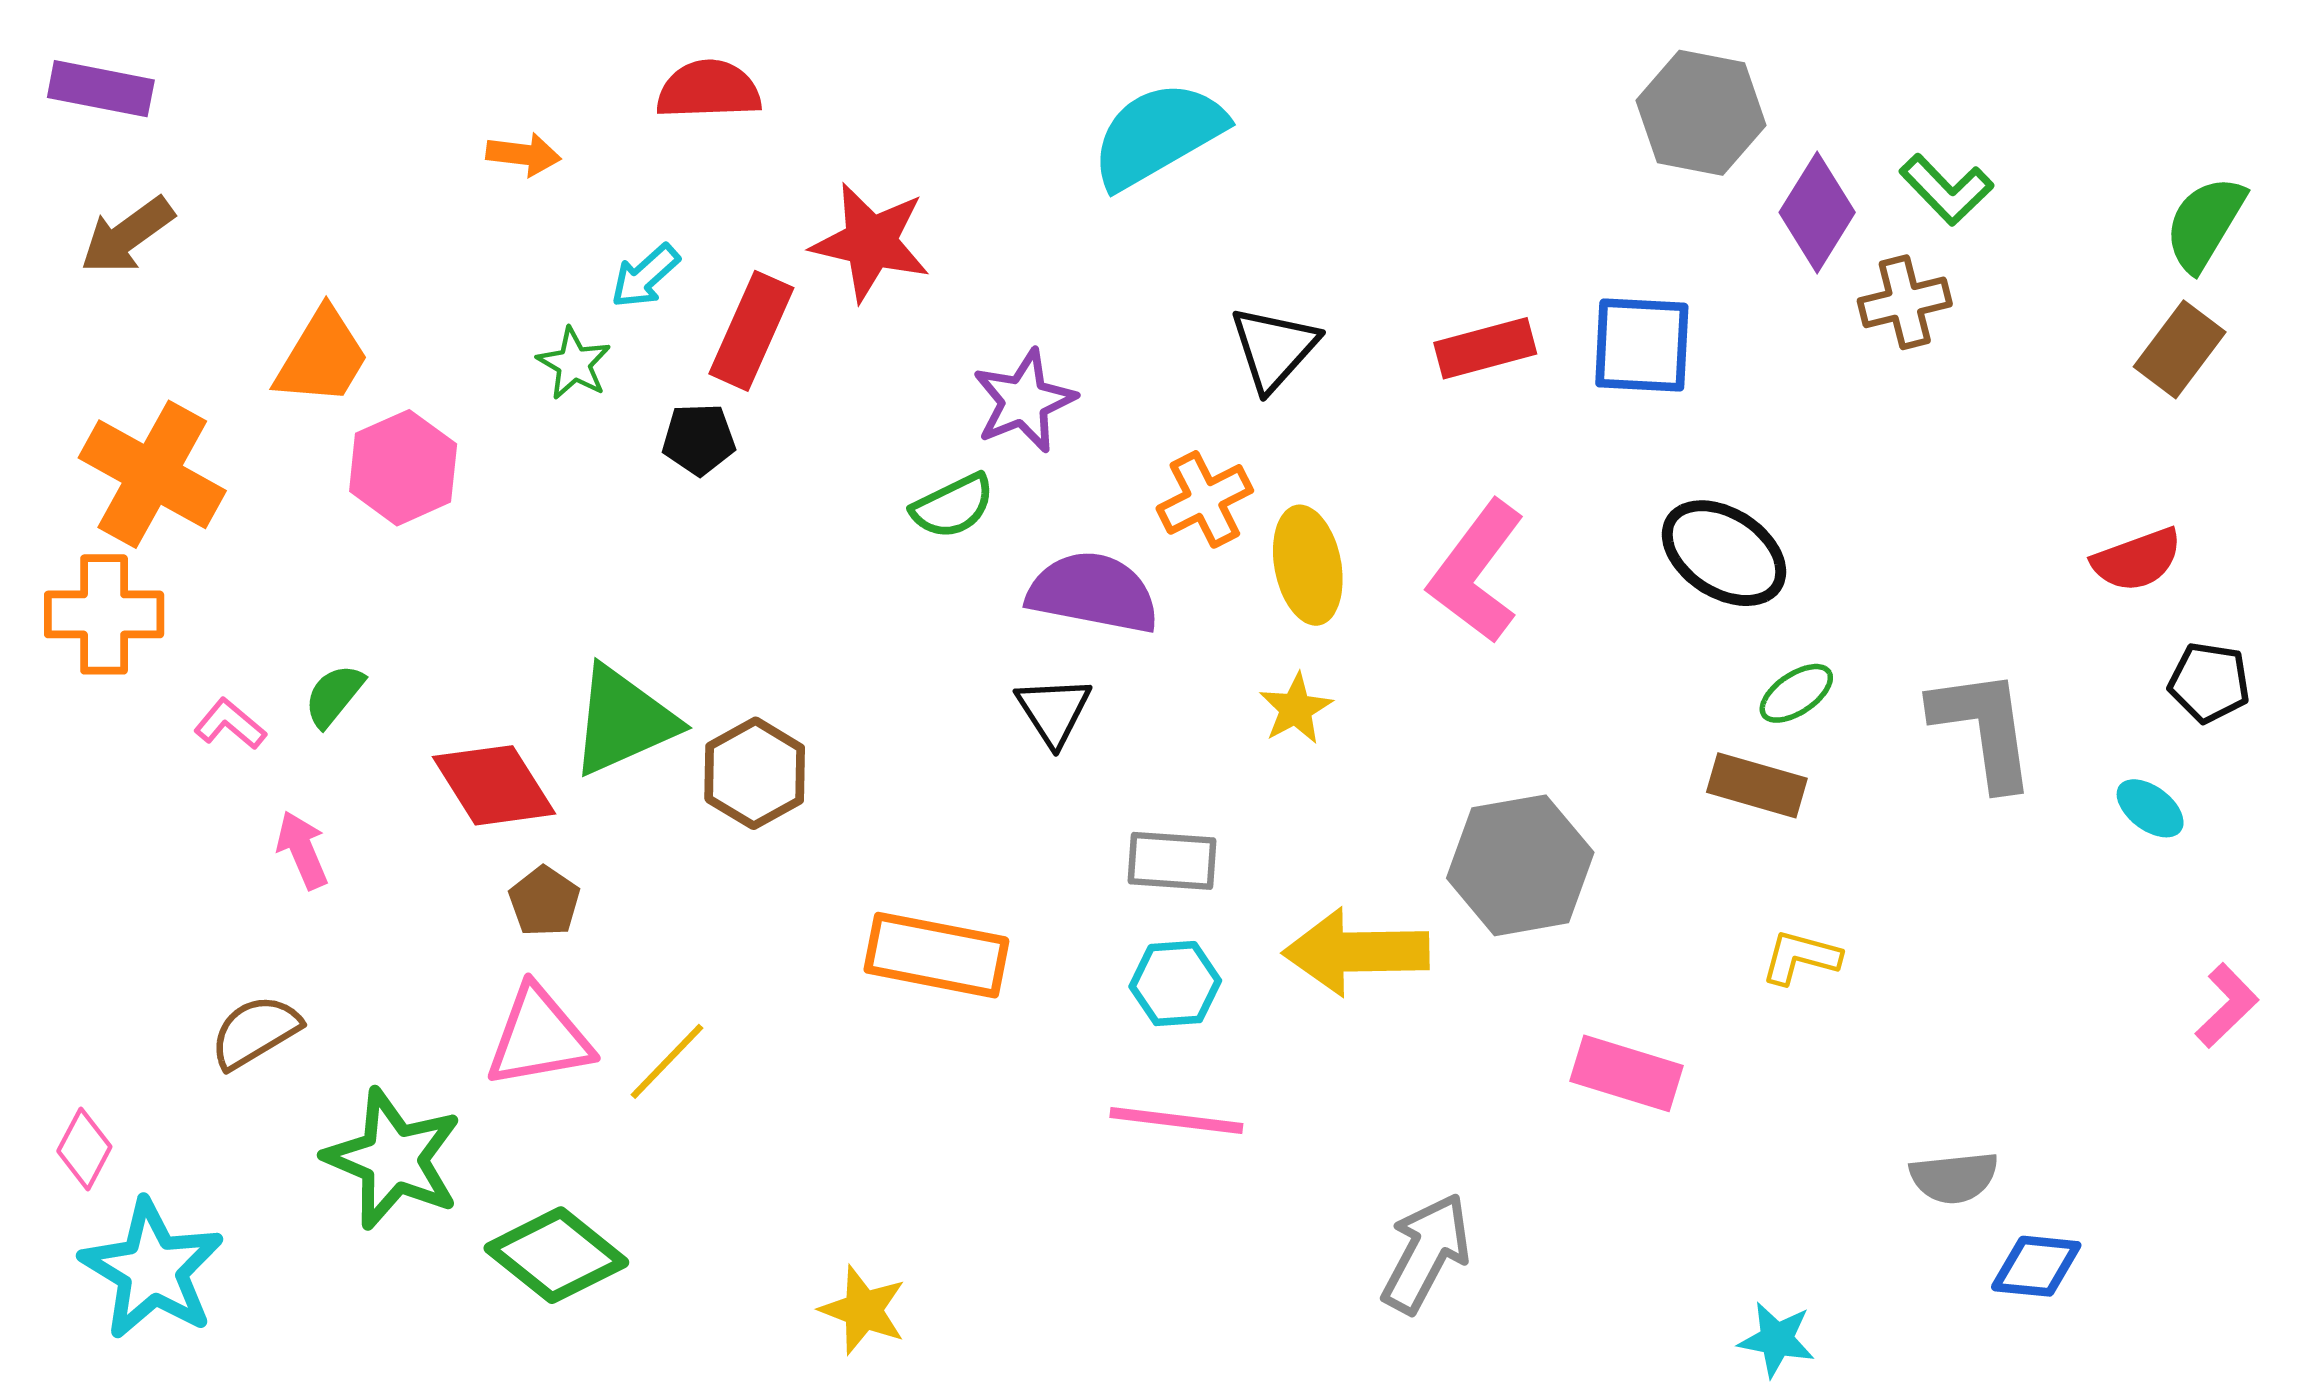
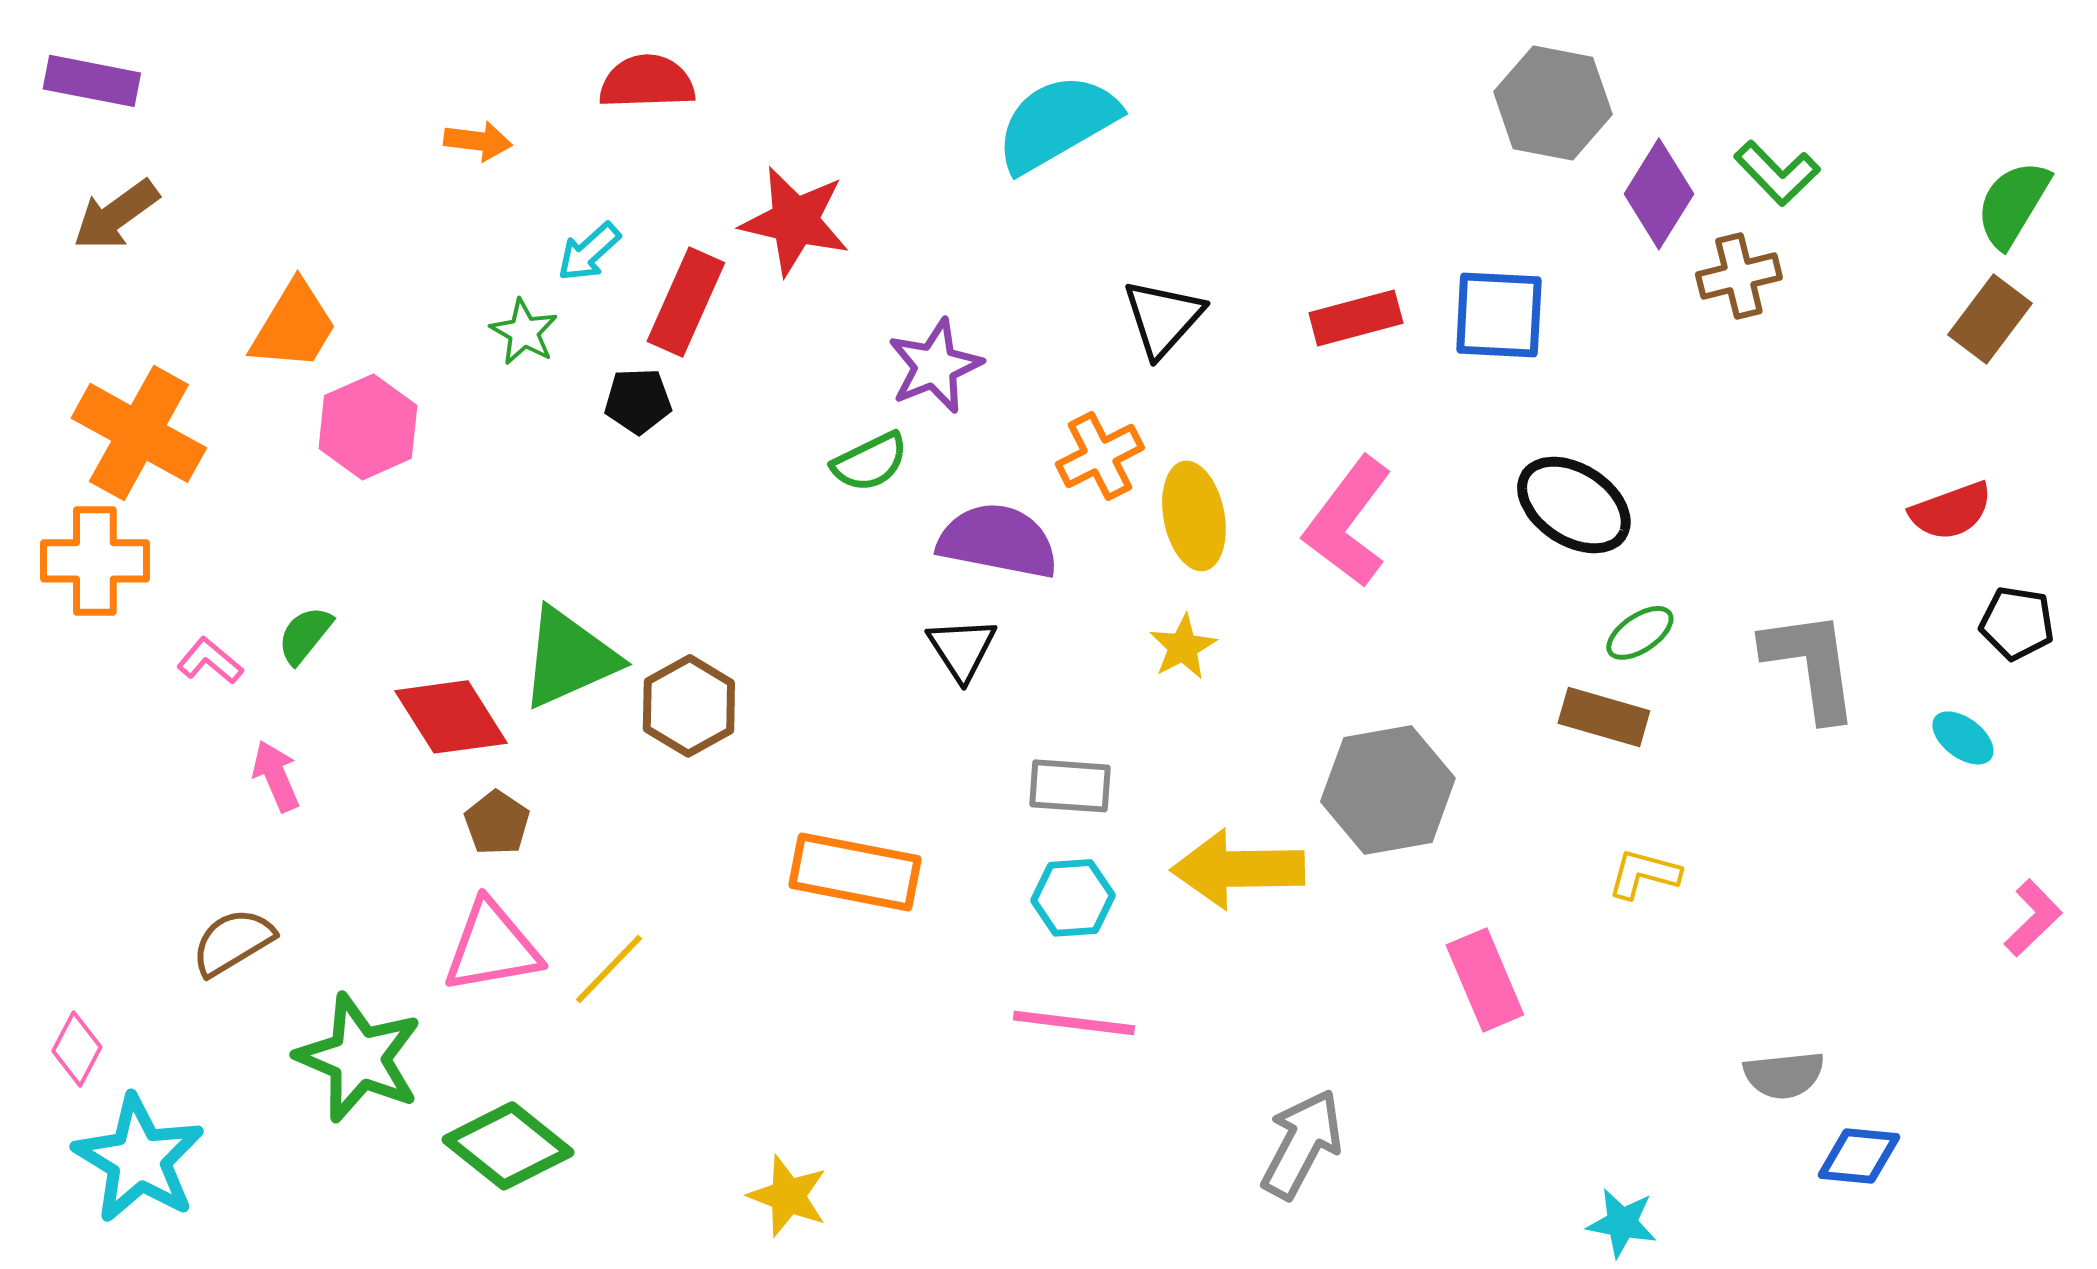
pink rectangle: (1627, 1073) -> (1485, 980), turned 50

